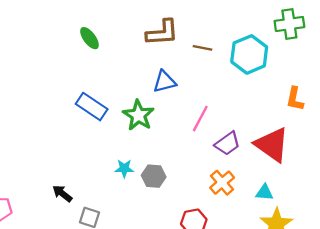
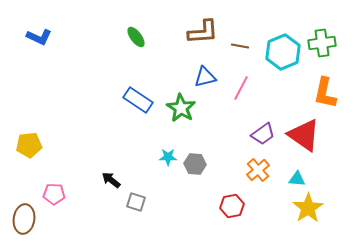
green cross: (289, 24) -> (322, 43), moved
orange L-shape: (295, 99) -> (325, 93), size x1.4
pink line: (200, 119) -> (241, 88), moved

